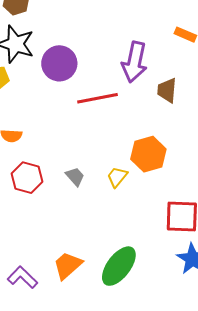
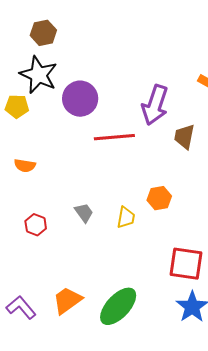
orange hexagon: (148, 154) -> (159, 198), size x0.7
yellow trapezoid: (117, 177) -> (126, 217), turned 145
red hexagon: (27, 178) -> (36, 225), moved, size x0.7

